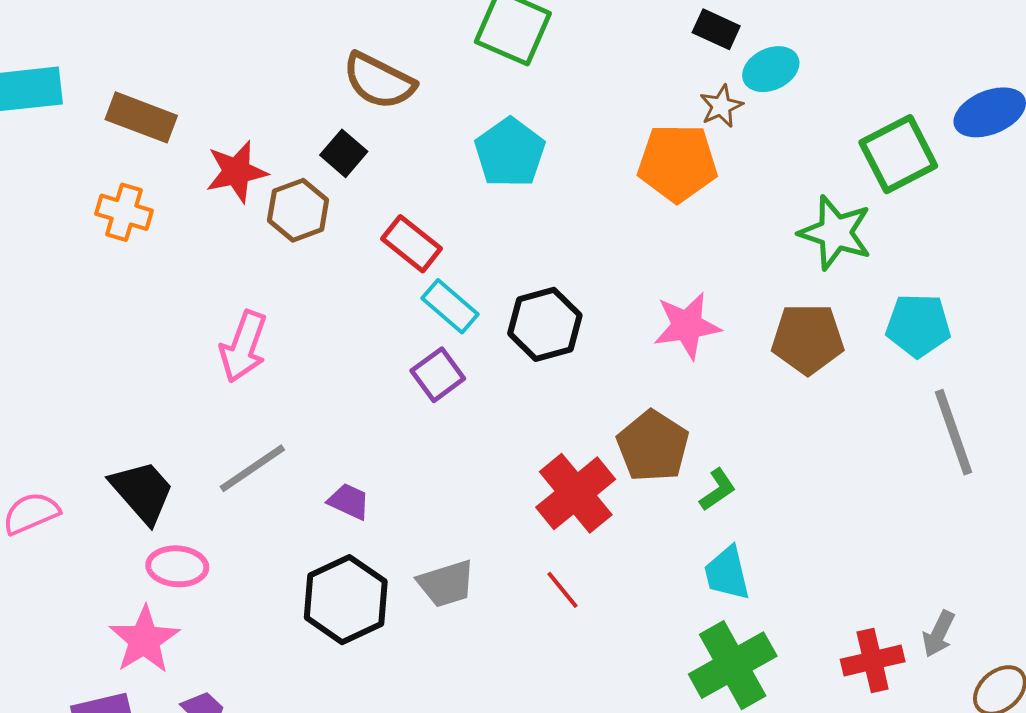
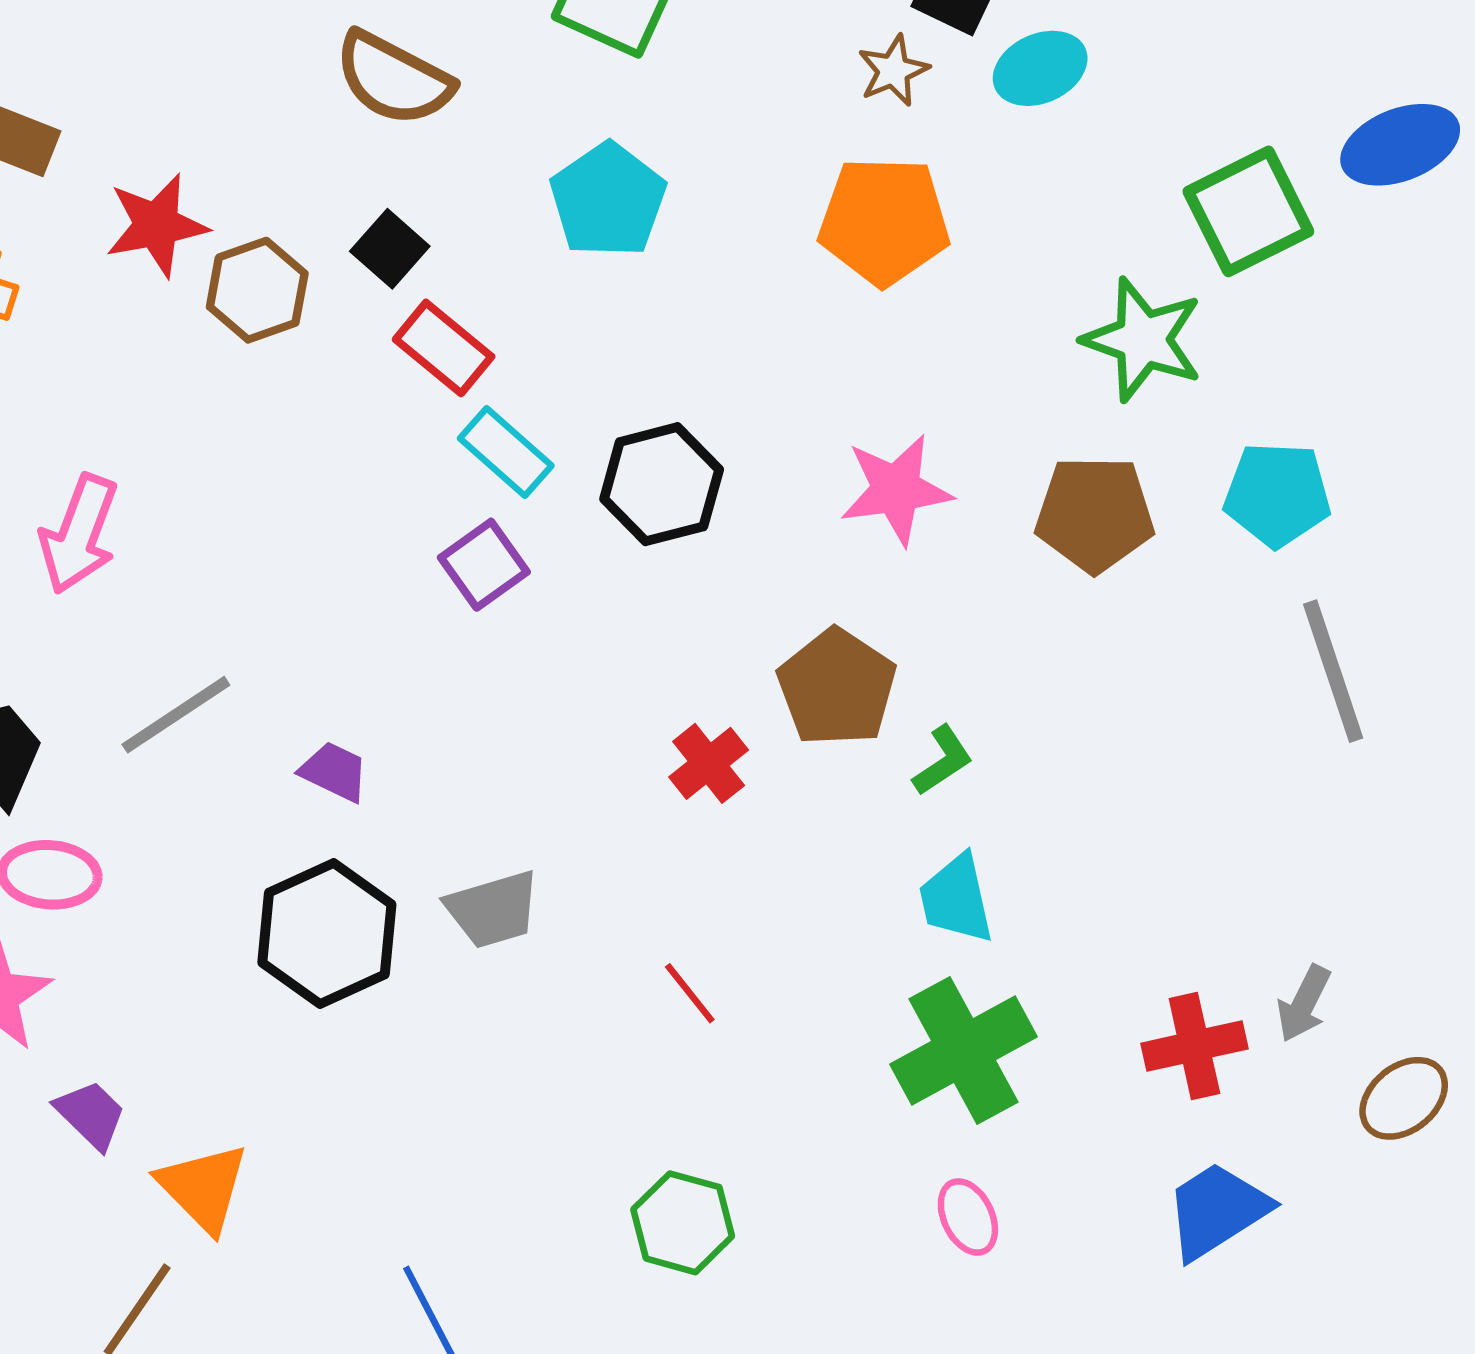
brown star: (721, 106) -> (893, 71), moved
black square: (344, 153) -> (390, 249), moved
pink arrow: (243, 347) -> (79, 534), moved
red cross: (576, 493) -> (709, 763), size x0.6
red line: (563, 590) -> (690, 993), moved

